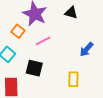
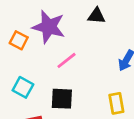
orange square: (18, 31) -> (19, 40), moved

